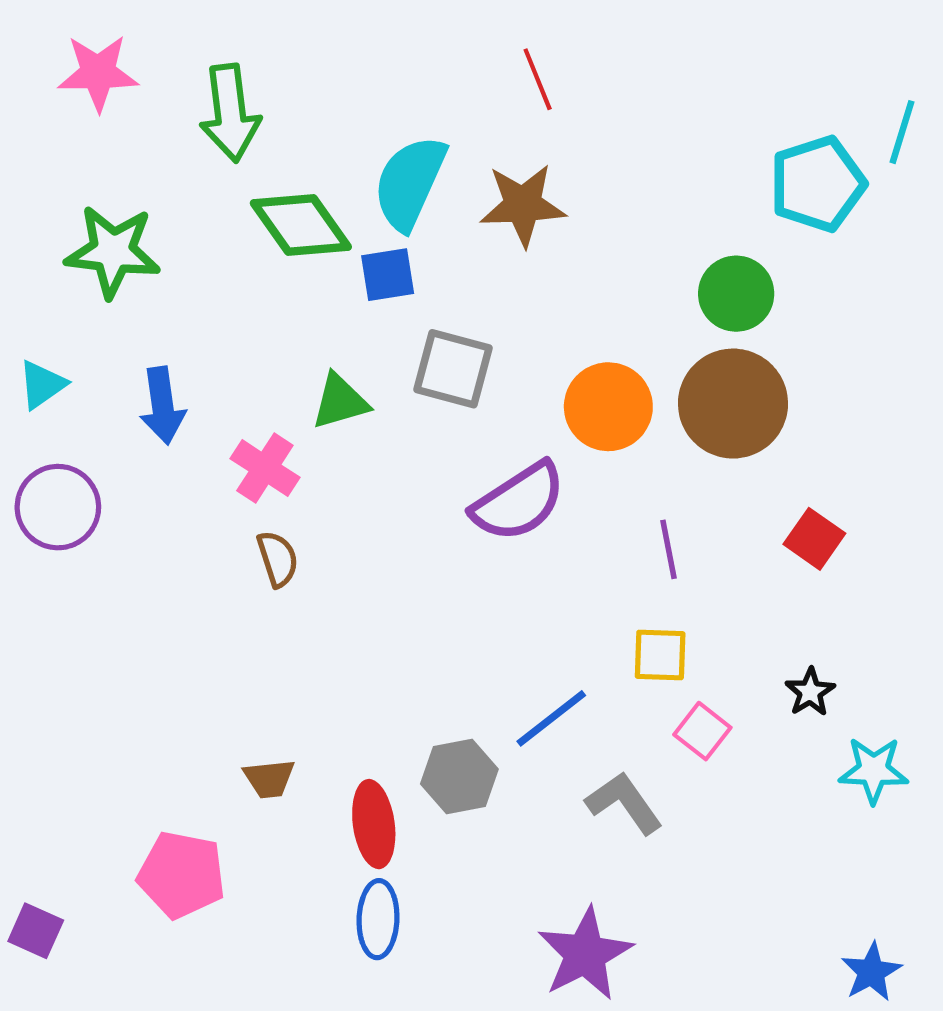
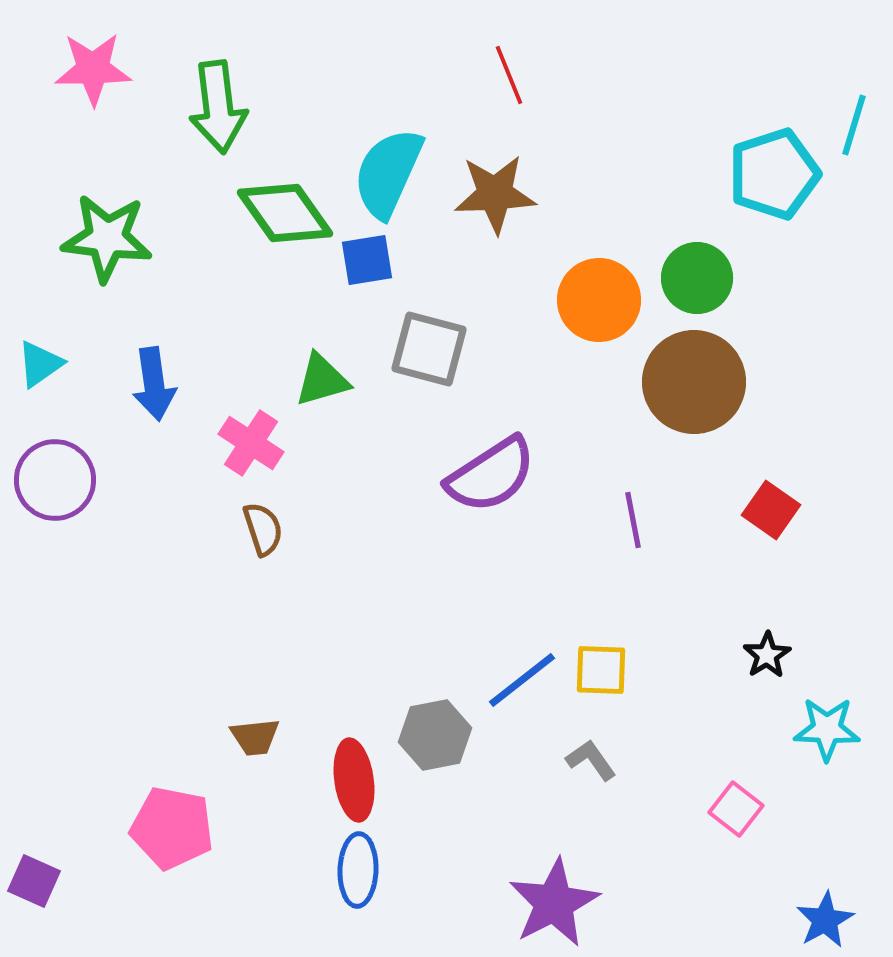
orange circle: (608, 407) -> (599, 300), moved
yellow square: (660, 655) -> (601, 670), moved
pink square: (702, 731) -> (736, 809), moved
gray L-shape: (624, 803) -> (591, 760), size x0.7

